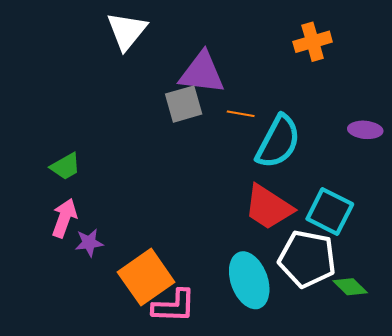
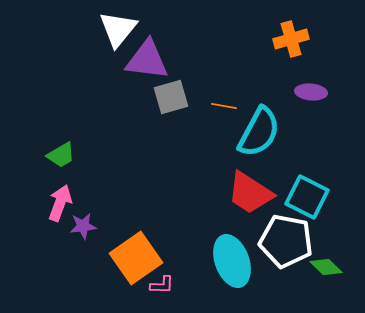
purple triangle: (202, 73) -> (147, 60), moved
purple ellipse: (365, 130) -> (311, 92), moved
pink L-shape: (174, 306) -> (162, 285), size x0.6

